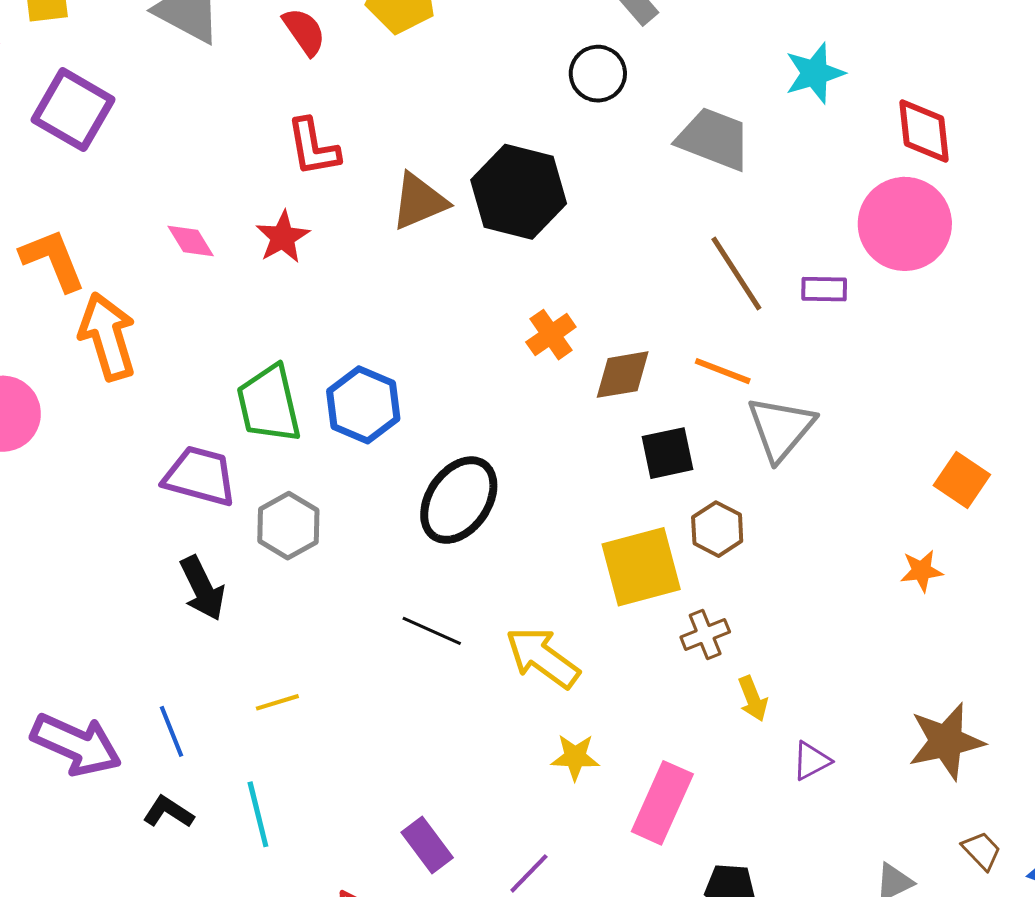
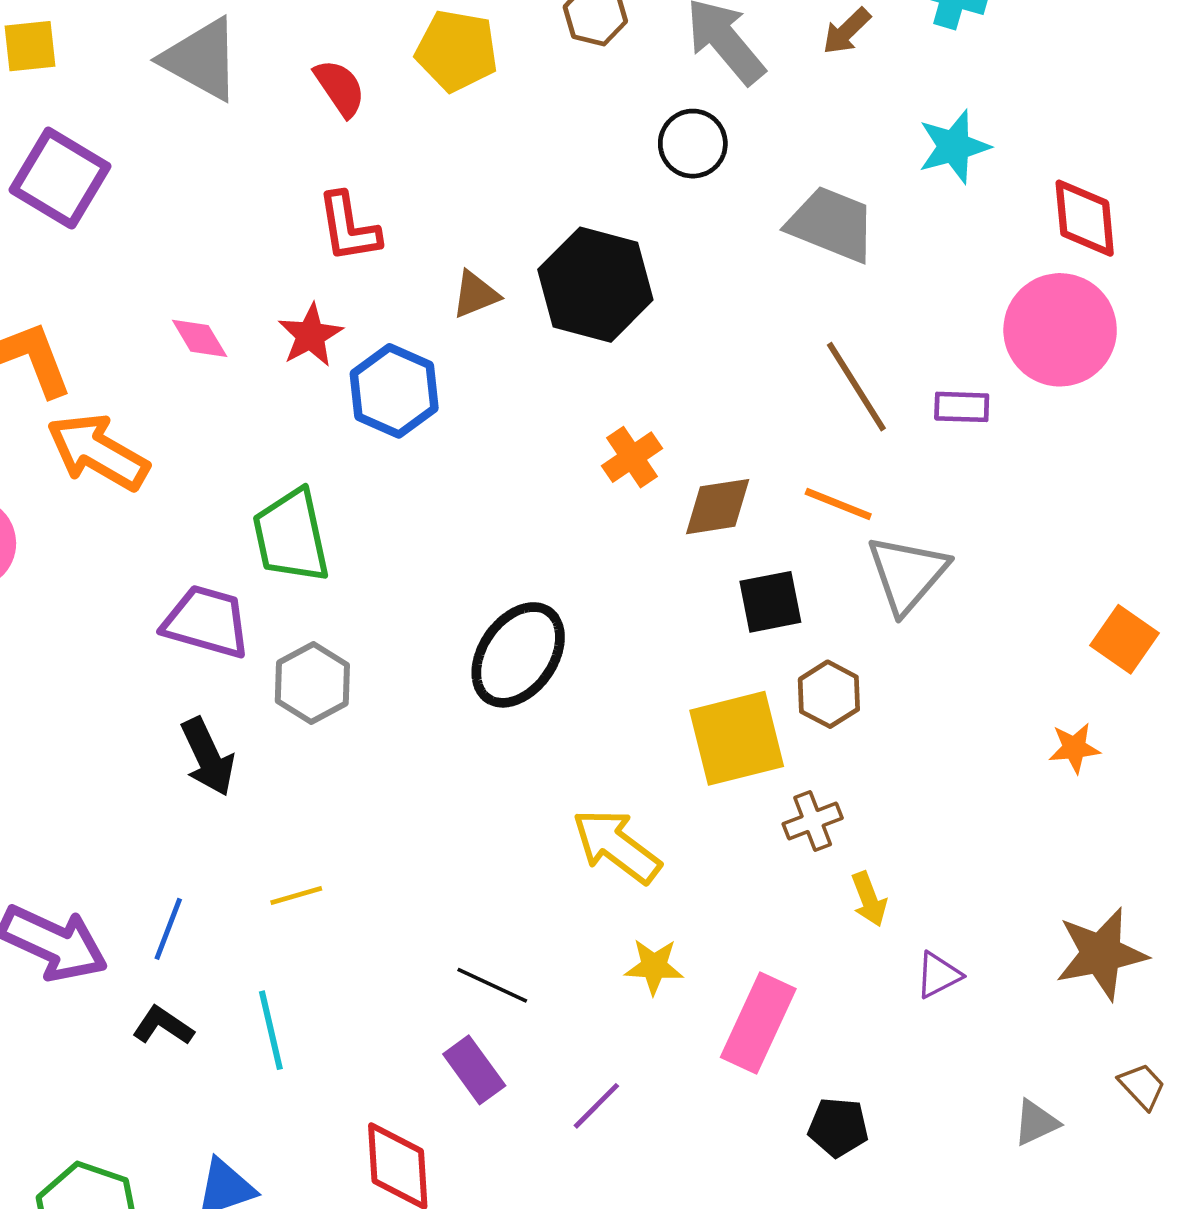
brown triangle: (419, 201) -> (475, 294), size x0.7
orange arrow: (108, 336) -> (98, 452), turned -44
blue hexagon: (363, 405) -> (394, 391), moved
black line: (432, 631) -> (492, 985), moved
blue line: (171, 731) -> (168, 929), turned 42

